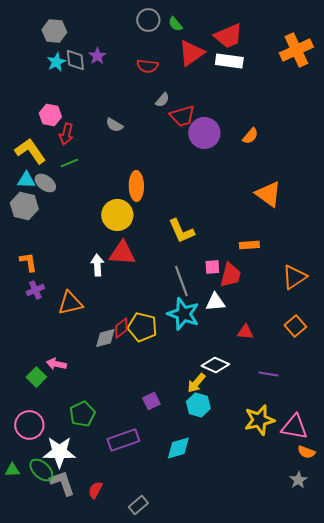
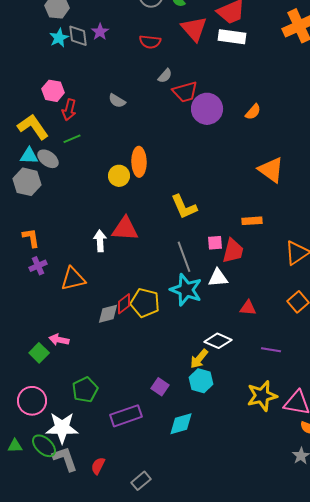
red triangle: (191, 53) -> (194, 29), turned -36
yellow circle: (117, 215) -> (119, 176), moved, size x0.7
purple square: (151, 401) -> (160, 387), moved, turned -30

